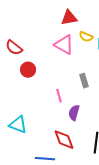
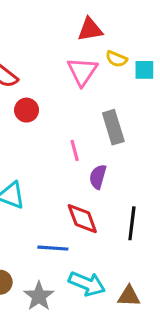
pink triangle: (64, 45) -> (82, 71), turned 35
gray rectangle: (84, 81) -> (113, 127), size x1.5

